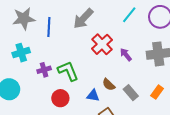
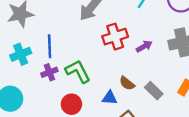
blue line: (49, 27) -> (50, 46), moved
red cross: (102, 44) -> (115, 37), turned 30
purple arrow: (126, 55) -> (144, 46), turned 104

